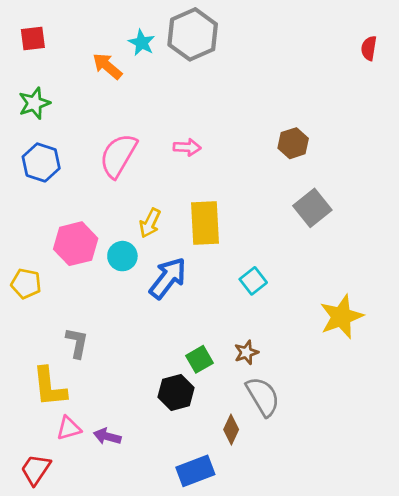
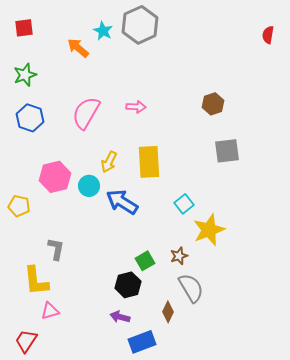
gray square: (312, 208) -> (227, 151), turned 32
blue arrow: (168, 278) -> (122, 202), turned -96
yellow star: (341, 317) -> (209, 230), moved
purple arrow: (107, 436) -> (120, 317), moved

